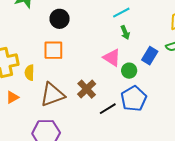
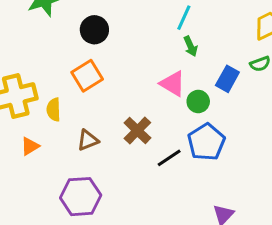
cyan line: (121, 13) -> (184, 18), turned -36
orange square: (53, 50) -> (87, 76), turned -30
brown triangle: (52, 95) -> (88, 140), size x0.6

